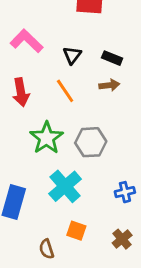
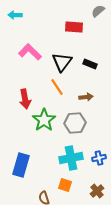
black triangle: (72, 55) -> (62, 62), size x1.5
brown arrow: (109, 85) -> (86, 97), moved
red arrow: (21, 92) -> (25, 99), moved
cyan cross: (65, 186) -> (71, 158), moved, turned 30

